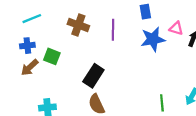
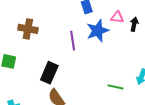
purple line: (113, 30) -> (73, 41), moved
green line: (162, 103) -> (115, 87), turned -63

